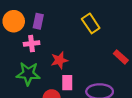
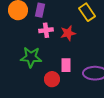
pink cross: (32, 44) -> (46, 30), moved
red star: (59, 60) -> (68, 33), moved

